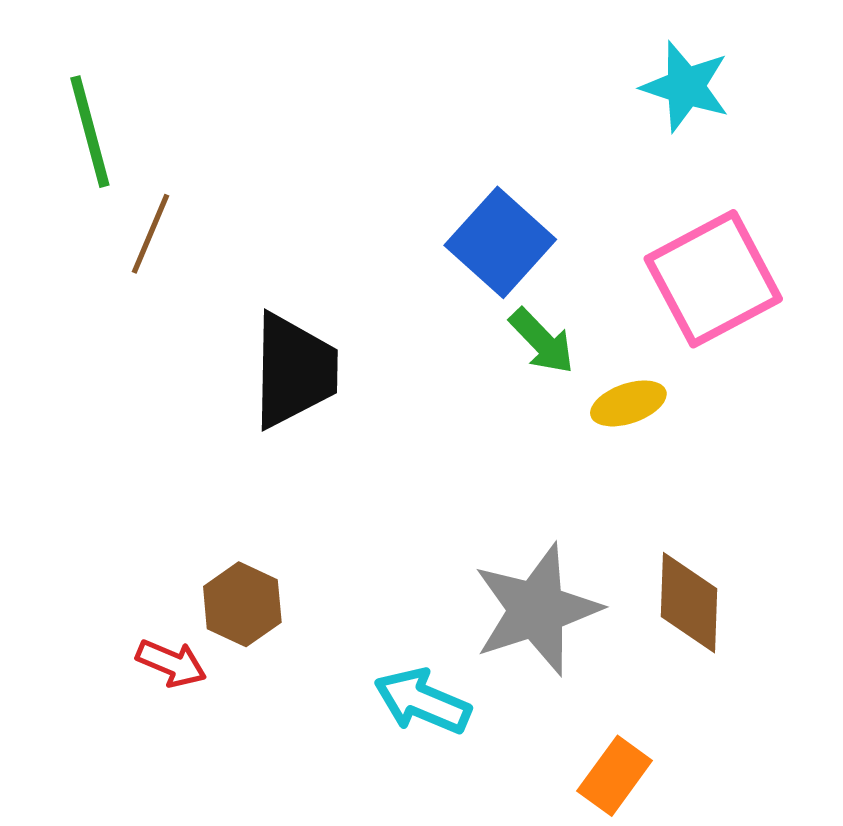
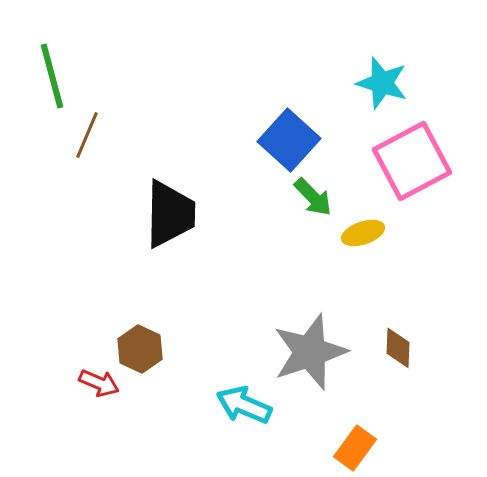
cyan star: (686, 87) -> (382, 83), moved
brown diamond: (689, 603) -> (398, 348), size x0.7

